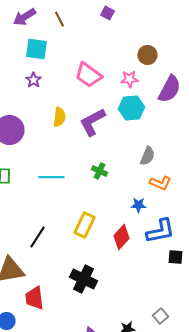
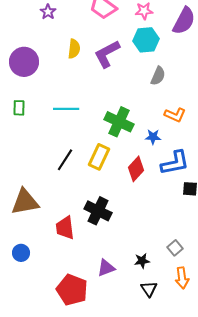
gray semicircle: (147, 156) -> (158, 76), moved
green cross: (99, 171) -> (119, 122), moved, size x1.8
black line: (37, 237) -> (65, 160), moved
red trapezoid: (34, 298) -> (65, 228), moved

